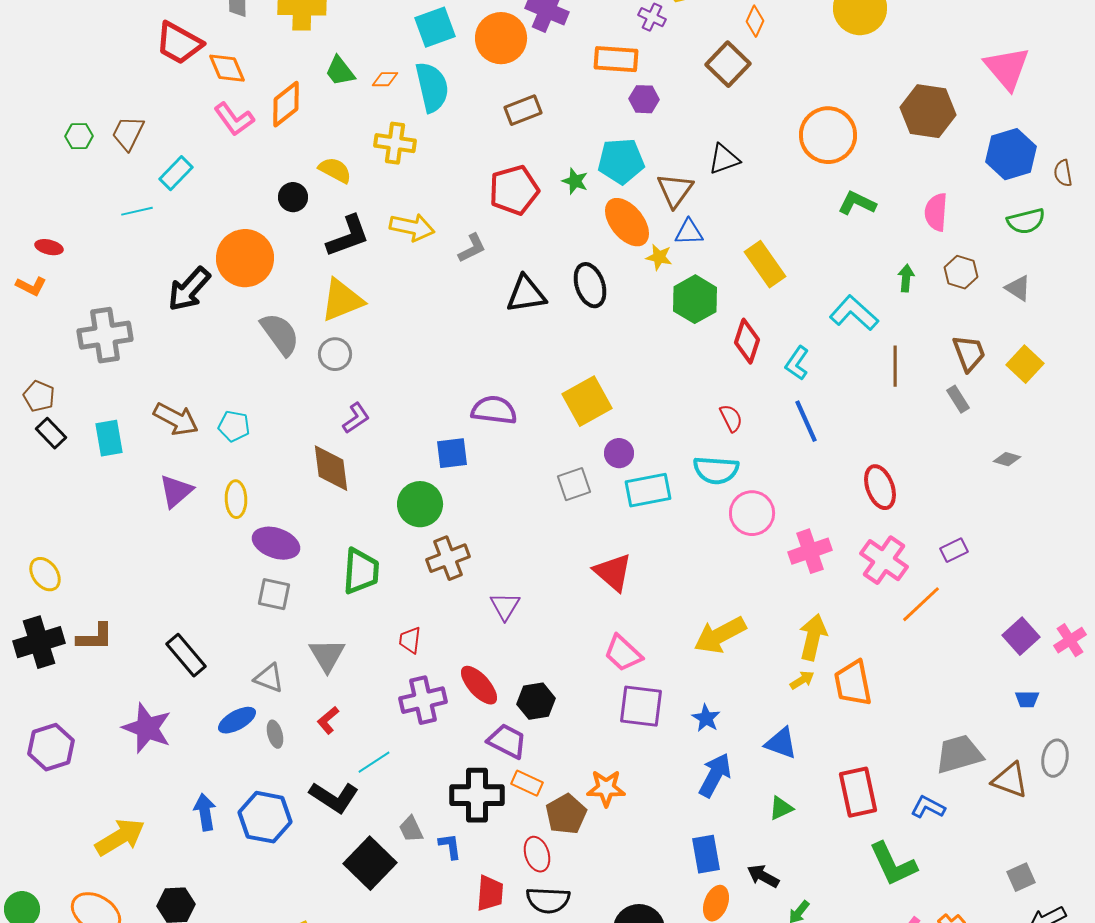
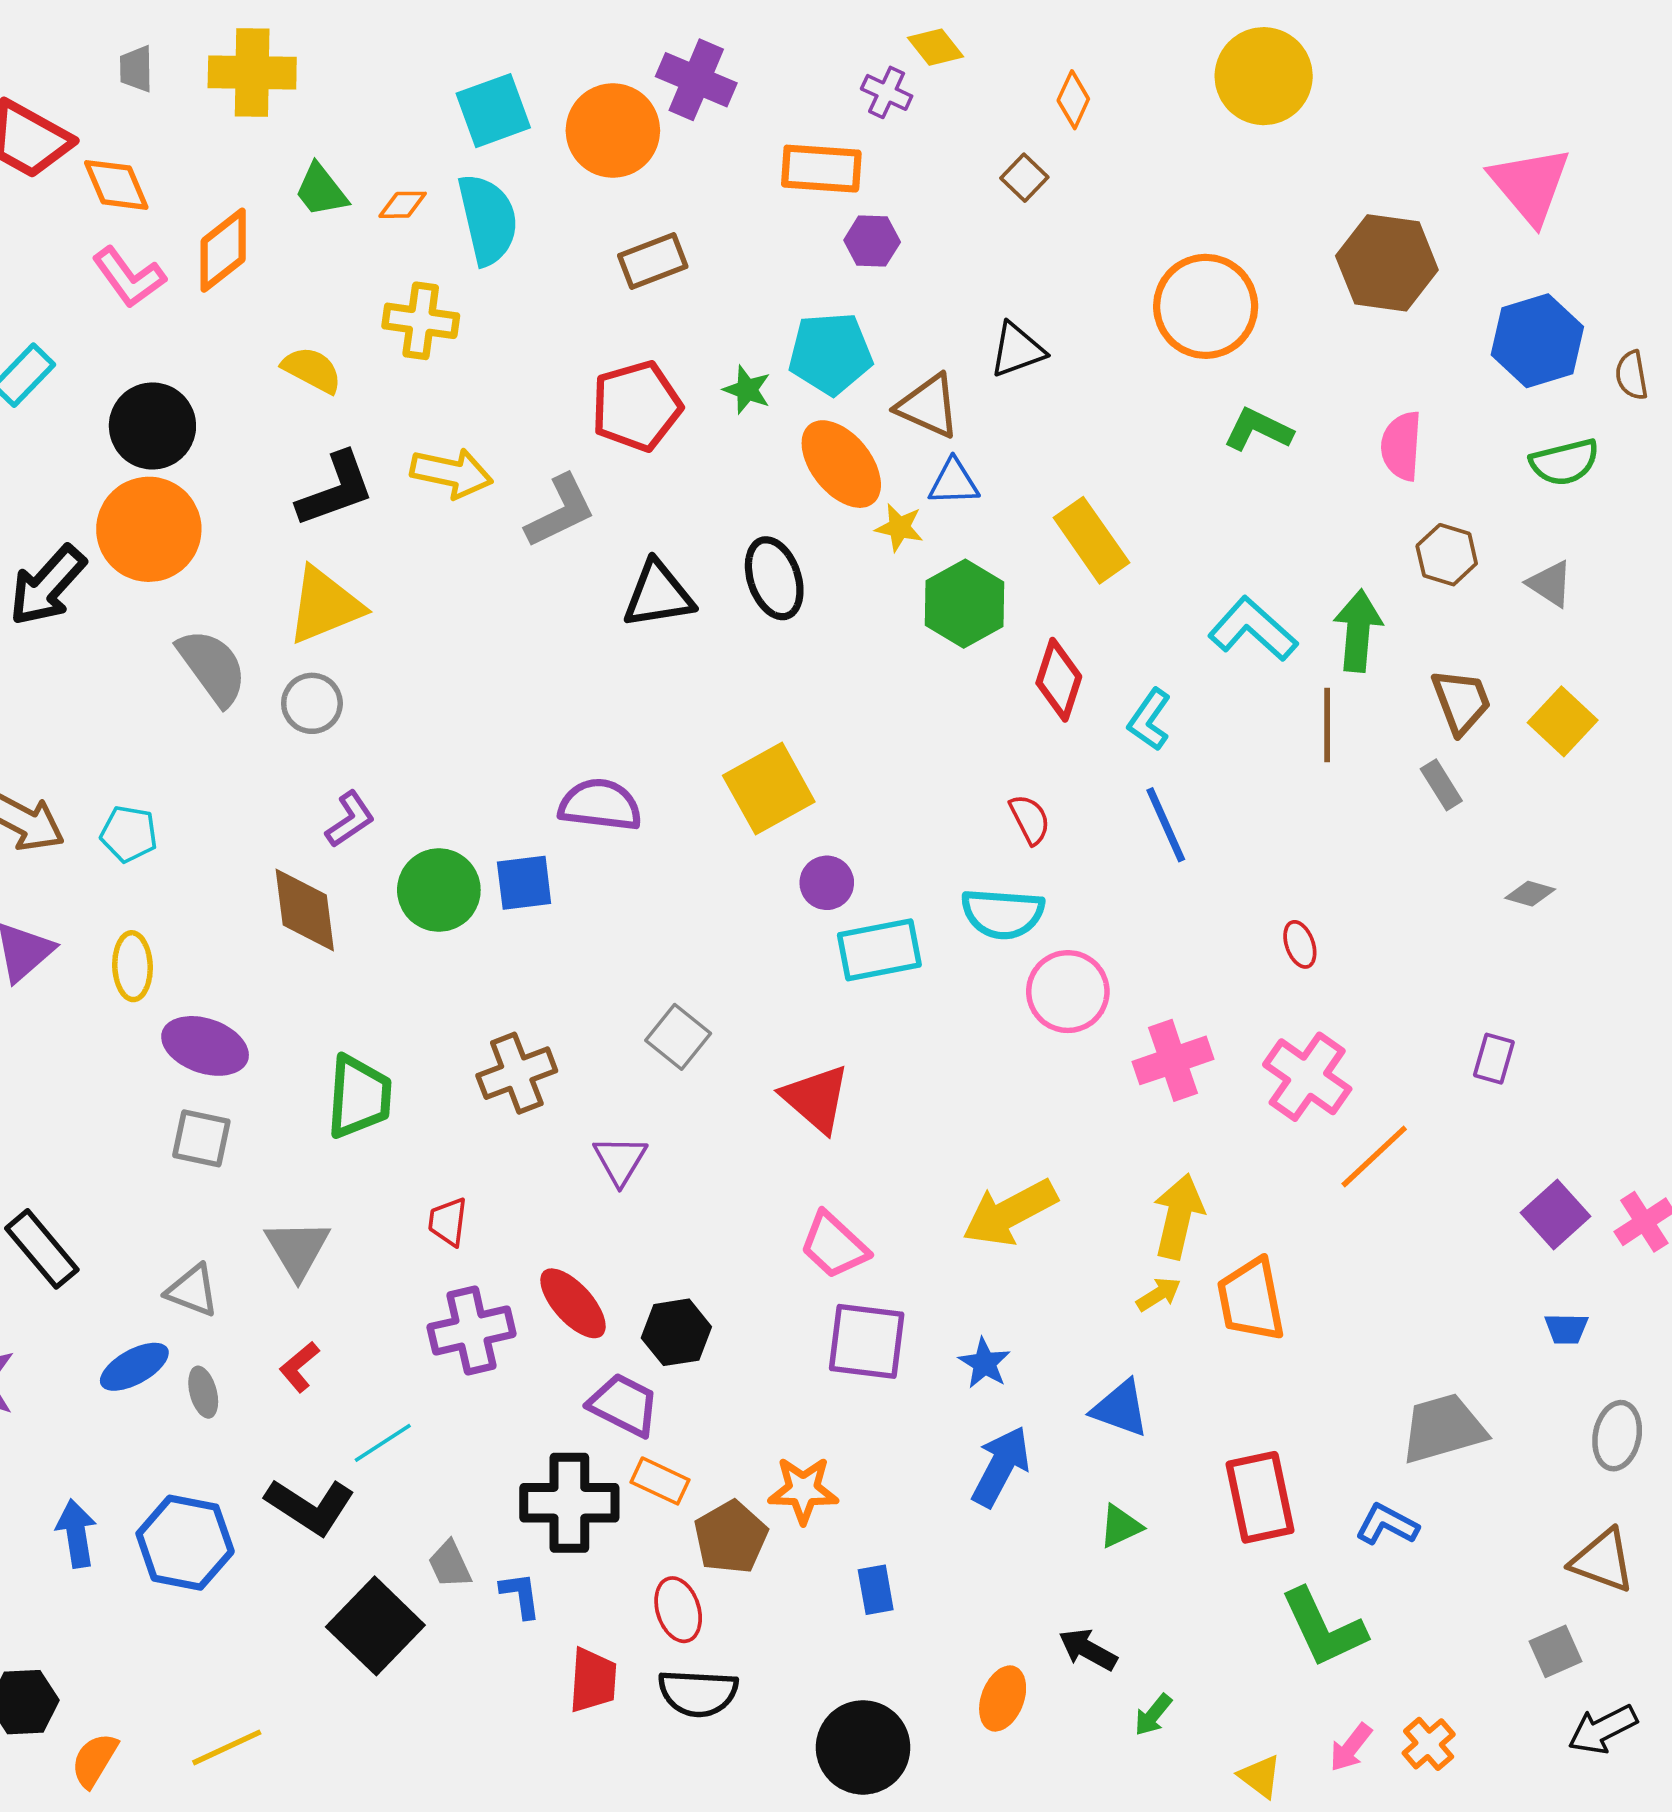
brown square: (728, 64) -> (1024, 178), size x0.6
brown triangle: (675, 190) -> (928, 406), turned -42
black circle: (293, 197) -> (152, 426), moved, size x1.6
gray L-shape: (472, 248) -> (560, 511), size x1.4
green arrow: (906, 278) -> (1358, 631), moved, size x1.6
gray square: (574, 484) -> (678, 1037), moved, turned -32
red ellipse: (880, 487) -> (1300, 944), size x0.6
green circle: (420, 504) -> (439, 890), moved
purple rectangle: (954, 550) -> (1494, 1059), moved, turned -48
brown triangle: (1010, 780) -> (1603, 1561), moved
blue rectangle: (706, 854) -> (876, 1590), moved, size x0.7

